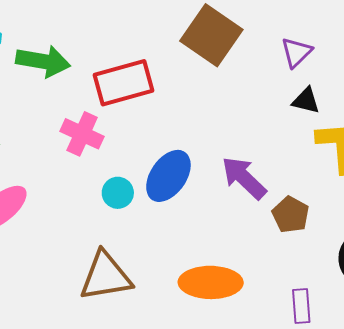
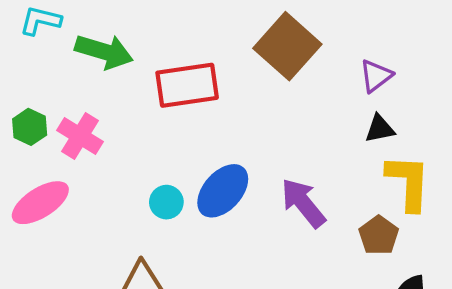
black triangle: (306, 101) -> (380, 129), turned -32
pink cross: (82, 134) -> (80, 136), moved
brown pentagon: (291, 215) -> (379, 235), moved

